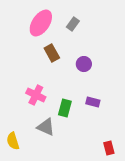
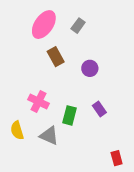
purple rectangle: (93, 102) -> (99, 109), turned 40
yellow semicircle: (13, 141) -> (17, 130), moved

